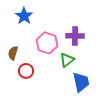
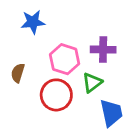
blue star: (24, 16) -> (33, 22), turned 30
red circle: (26, 71) -> (56, 95), moved, size x1.5

